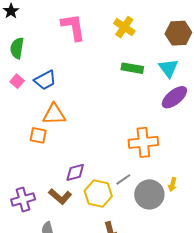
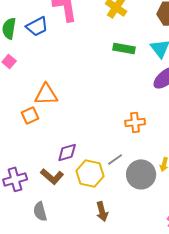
blue trapezoid: (45, 80) -> (37, 26), moved
orange square: (38, 135) -> (30, 115), turned -36
orange cross: (143, 142) -> (135, 122), size x0.7

